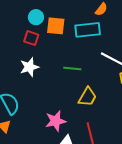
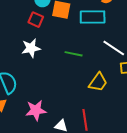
yellow trapezoid: (87, 97) -> (98, 82), moved
pink star: (56, 121) -> (36, 110), moved

